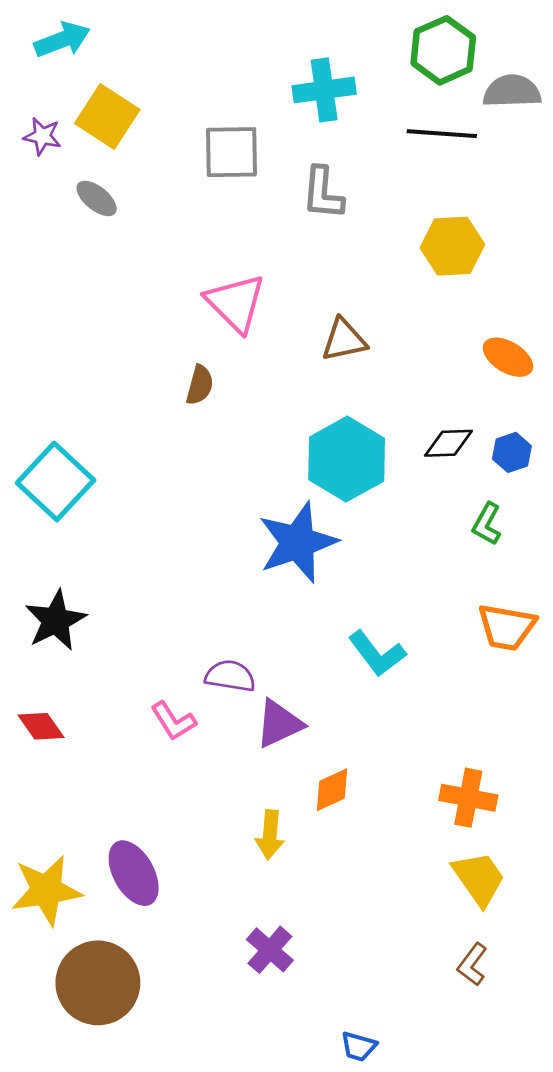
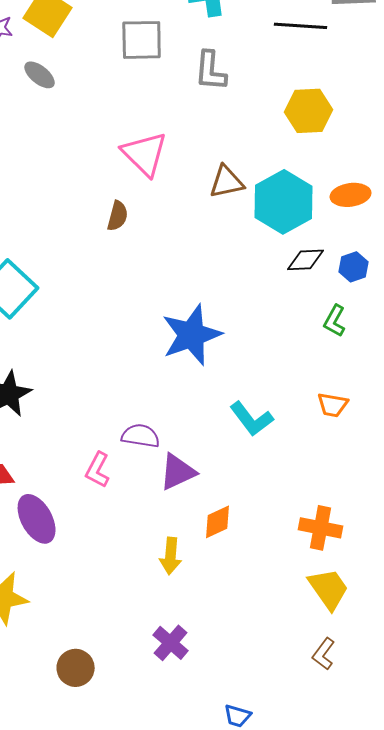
orange ellipse: (508, 357) -> (351, 195), turned -39
cyan hexagon: (347, 459) -> (284, 202), moved
orange trapezoid: (507, 627) -> (333, 405), moved, size x0.7
pink L-shape: (173, 721) -> (98, 470), turned 60
purple ellipse: (134, 873) -> (37, 519), moved
brown circle: (98, 983) -> (76, 668), moved, size x0.6

